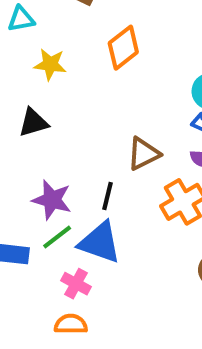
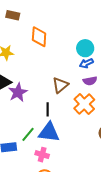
orange diamond: (123, 48) -> (39, 37), turned -35
purple star: (52, 200) -> (18, 92), moved, turned -30

